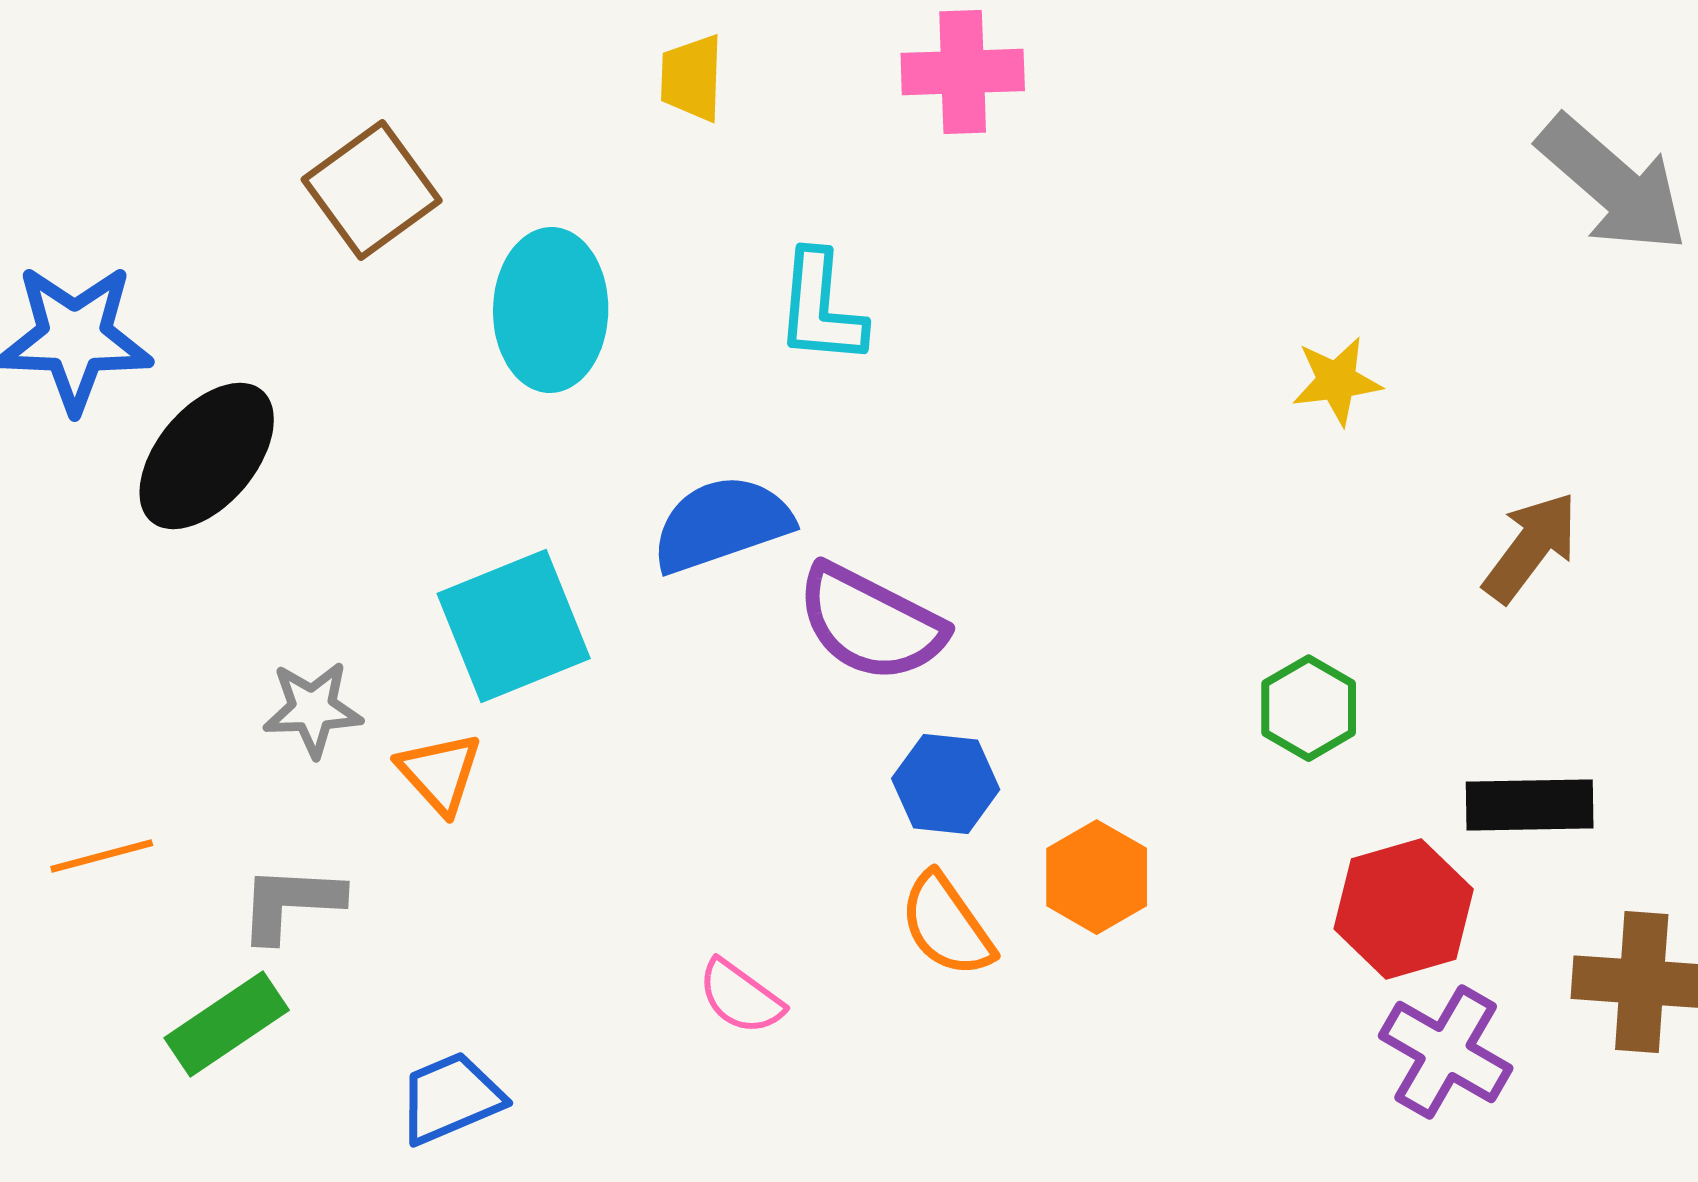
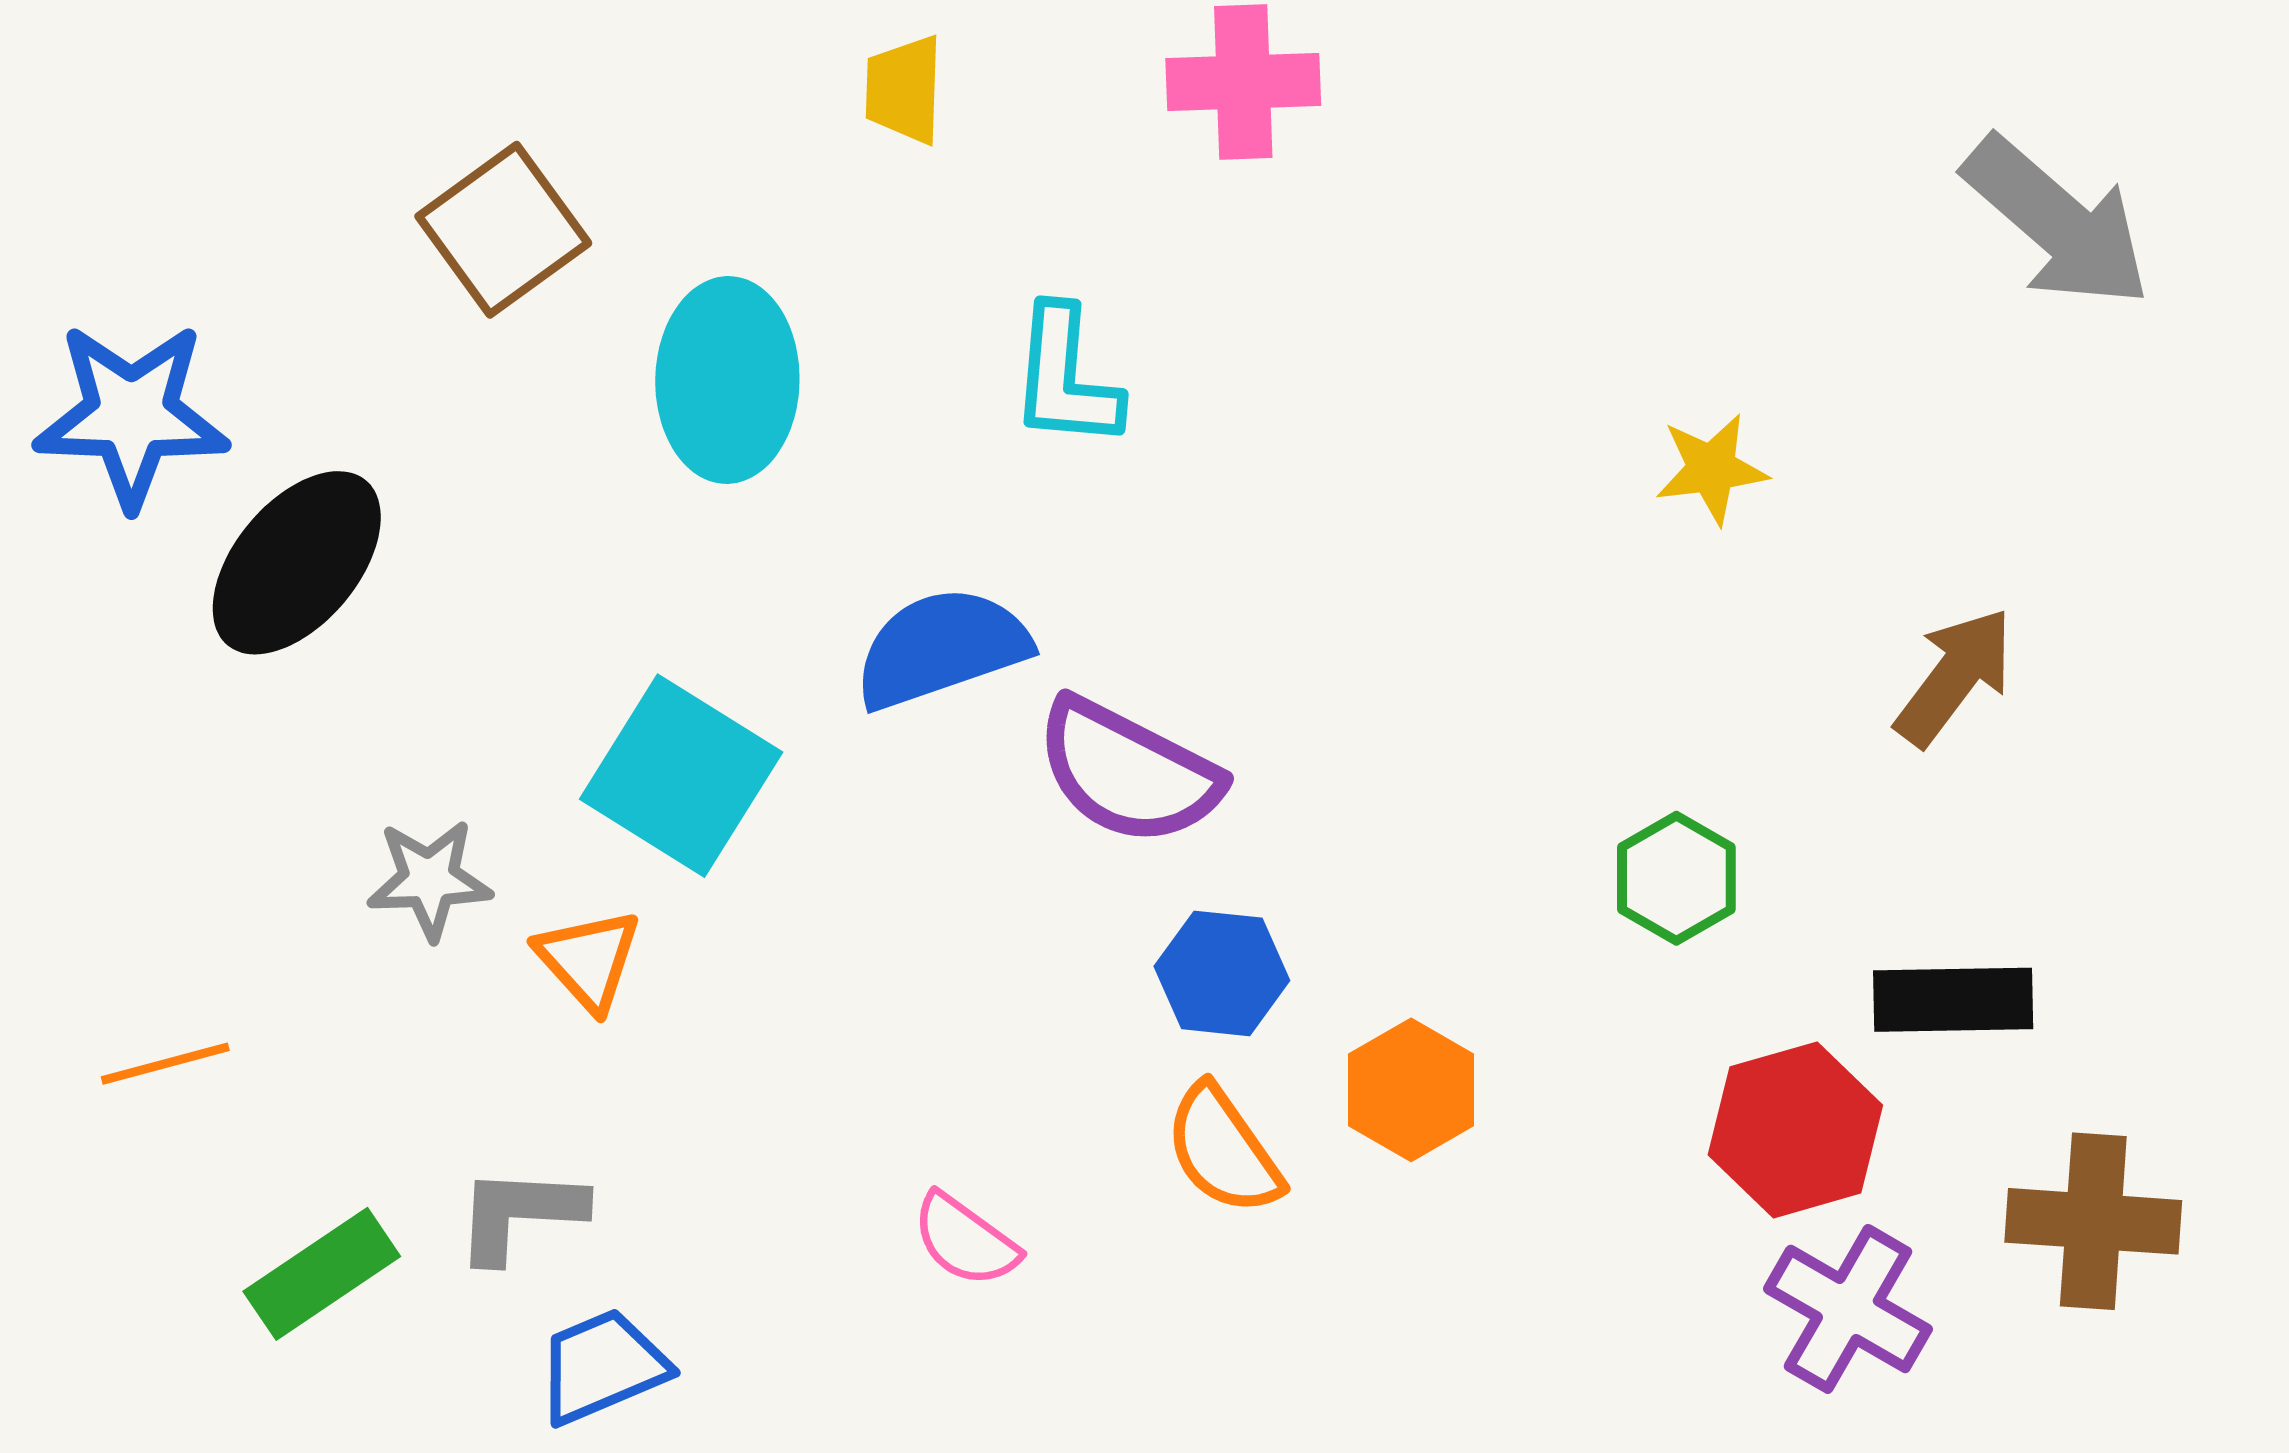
cyan square: (514, 626) -> (681, 776), turned -36
gray L-shape: (291, 903) -> (520, 1214), moved

